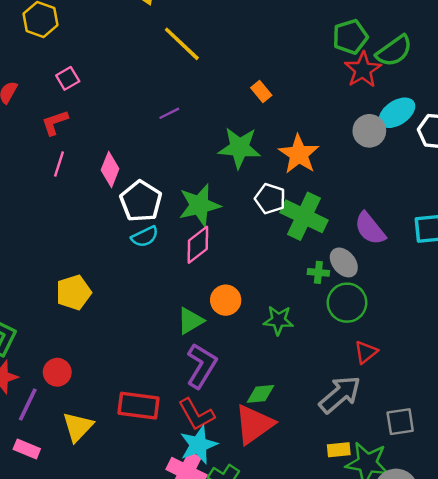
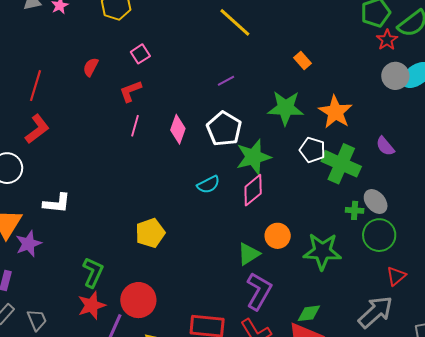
red star: (363, 70) -> (387, 40), size x0.7
gray circle: (369, 131) -> (395, 76), moved
white pentagon: (141, 201) -> (224, 129), moved
purple semicircle: (370, 229) -> (385, 146), moved, size x0.7
green star: (278, 320) -> (322, 251), size x1.5
red circle: (57, 372) -> (138, 300), size x1.5

